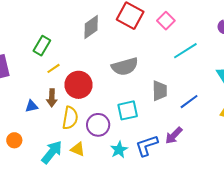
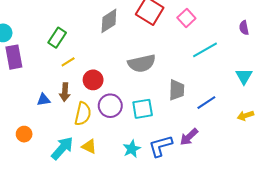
red circle: (79, 85) -> (93, 80), size x0.7
purple circle: (98, 125) -> (110, 106), moved

